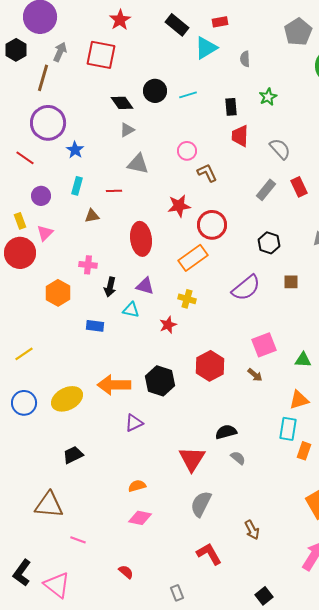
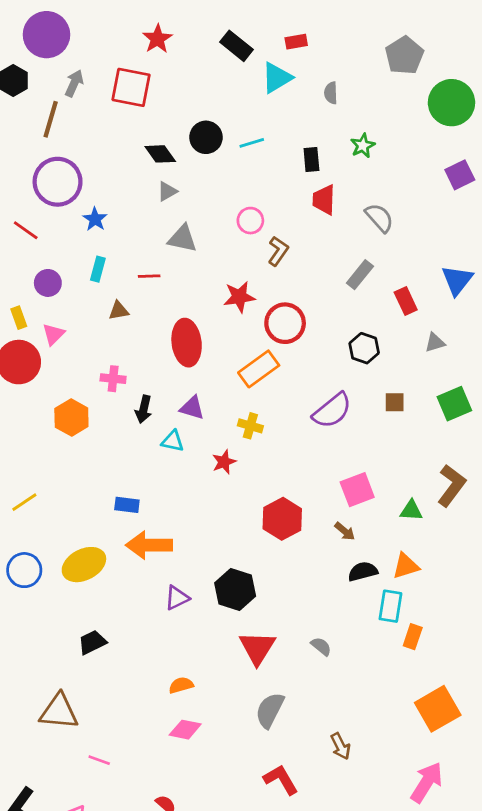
brown L-shape: (207, 173) -> (278, 251), turned 60
red rectangle: (299, 187) -> (406, 301), moved
blue rectangle: (95, 326) -> (127, 505), moved
black hexagon: (160, 381) -> (235, 590), moved
black semicircle: (226, 432) -> (363, 571), moved

